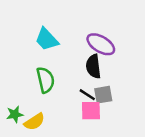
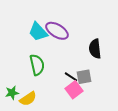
purple ellipse: (101, 44) -> (57, 31), moved
black semicircle: (93, 66) -> (95, 49), moved
pink square: (91, 111) -> (74, 90), turned -36

